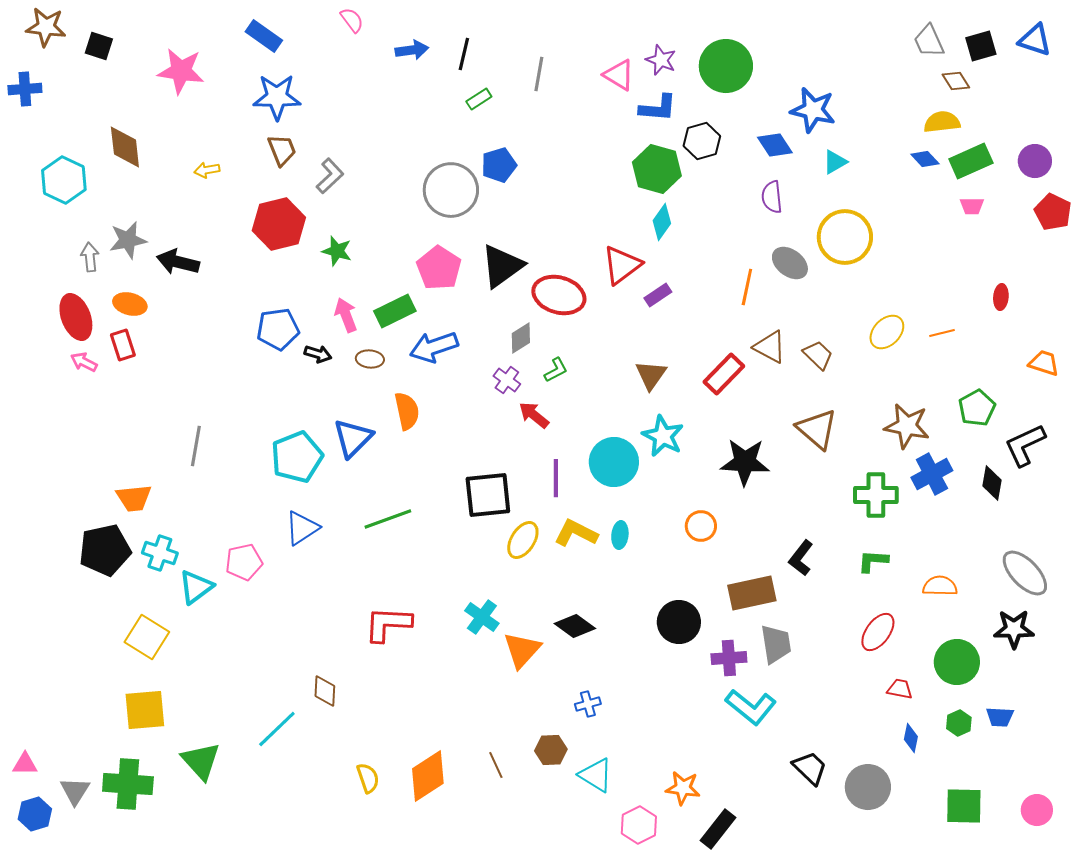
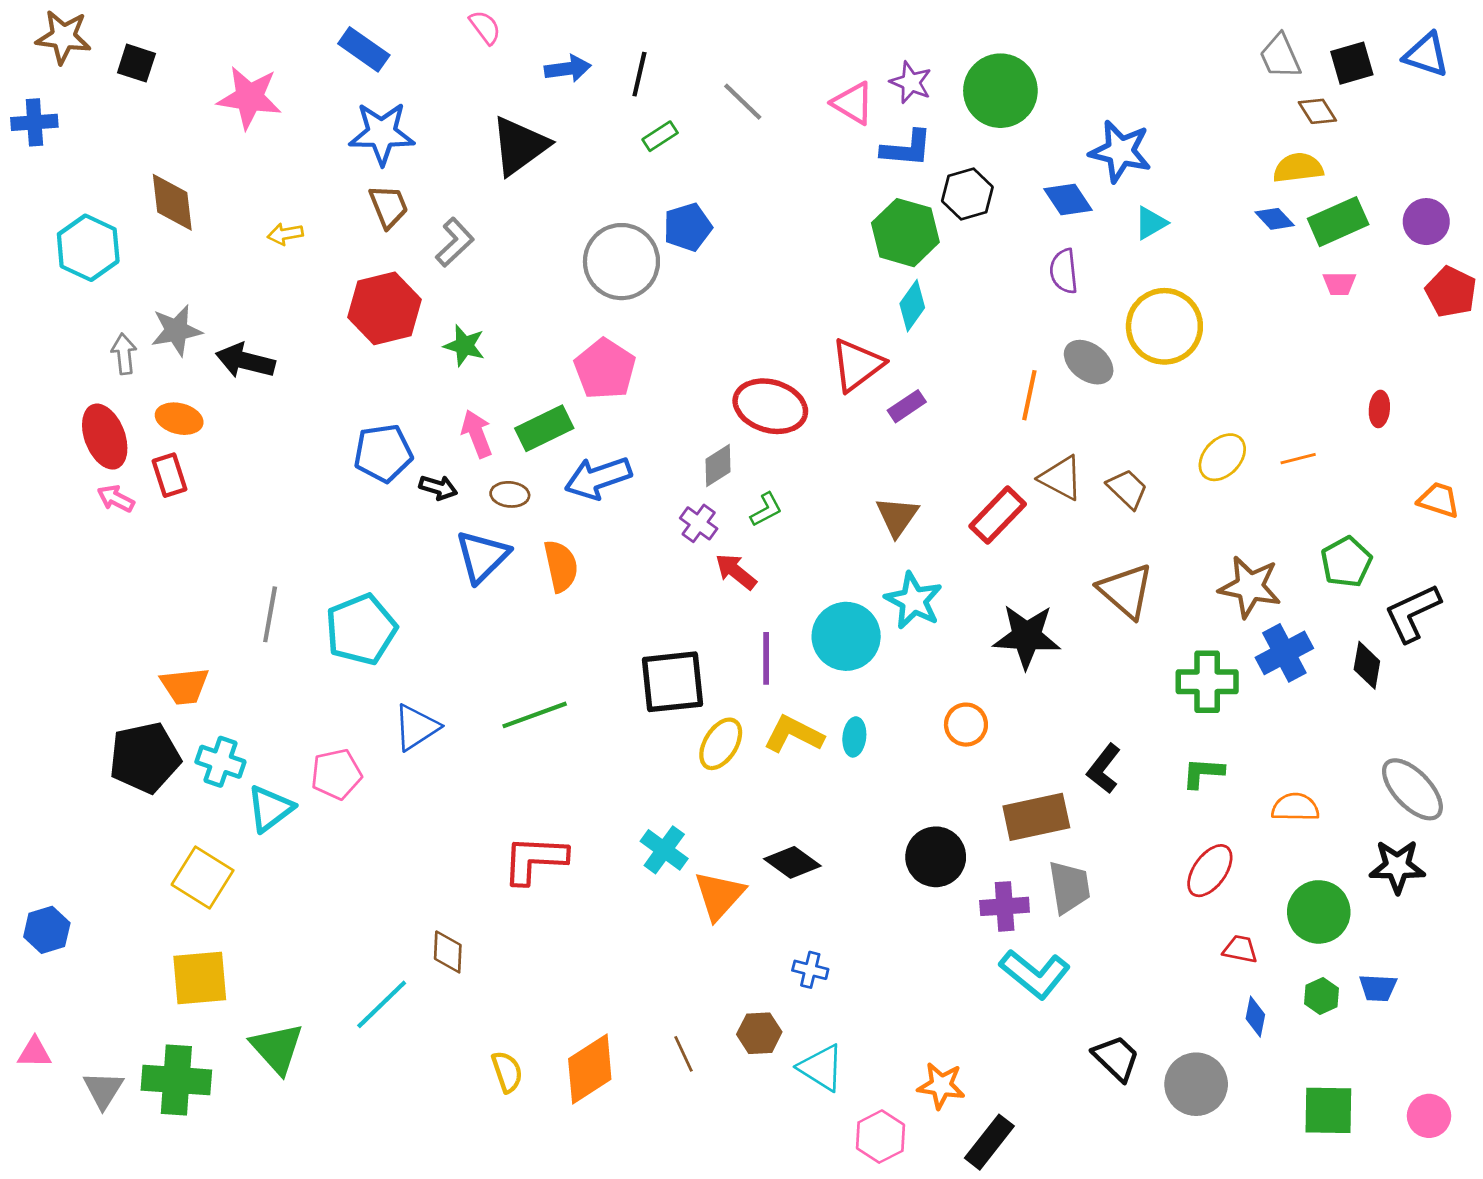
gray line: (539, 74) -> (743, 102), turned -56
black triangle: (502, 266) -> (520, 146), moved
blue triangle: (353, 438) -> (482, 556), moved
cyan pentagon: (297, 457) -> (361, 629), moved
blue cross: (588, 704) -> (810, 970), turned 30
blue hexagon: (35, 814) -> (47, 930), moved

